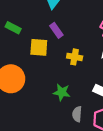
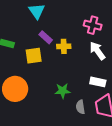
yellow cross: (75, 57) -> (64, 46), moved

